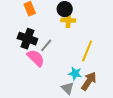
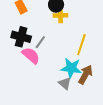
cyan star: (75, 74) -> (71, 68), size x1.5

